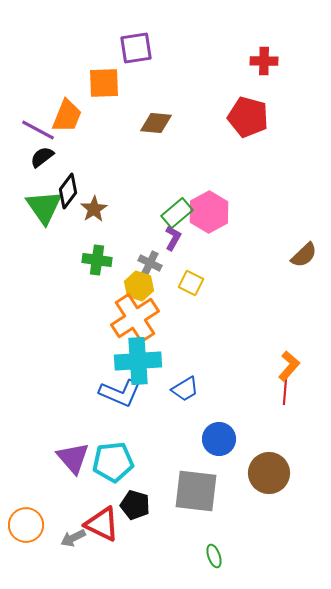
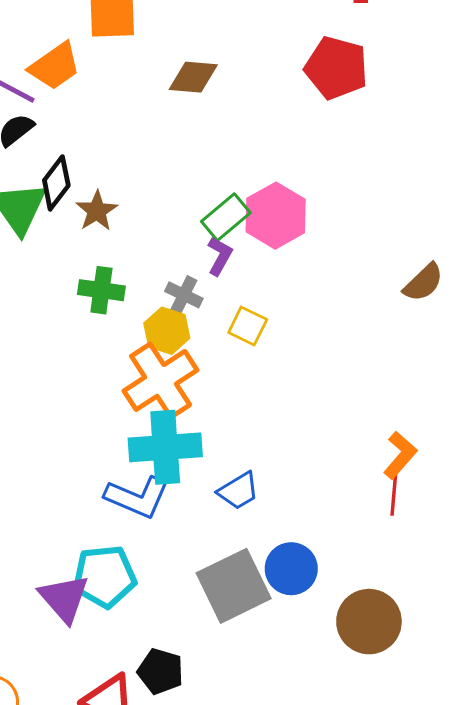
orange trapezoid: (67, 116) -> (55, 66), turned 33
cyan pentagon: (113, 462) -> (105, 576), moved
gray square: (196, 491) -> (234, 586), moved, turned -33

